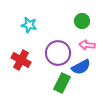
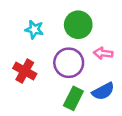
green circle: (82, 21) -> (78, 25), moved, size x1.5
blue semicircle: (81, 67) -> (103, 91), moved

